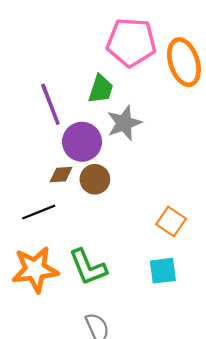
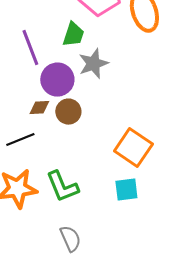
orange square: (171, 221) -> (133, 148), size x1.5

